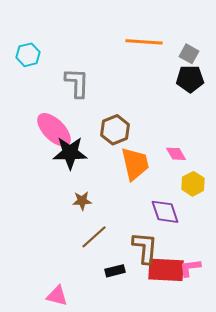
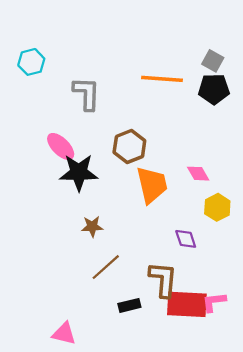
orange line: (144, 42) -> (162, 79), moved
pink ellipse: (54, 130) -> (61, 146), size x0.7
purple diamond: (165, 212) -> (186, 239), size x0.7

